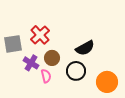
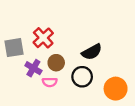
pink semicircle: (46, 76) -> (50, 82), turned 104

